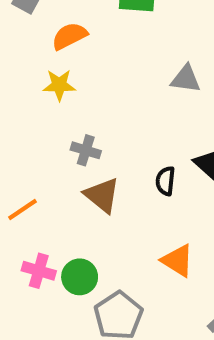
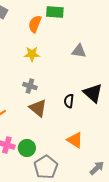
orange semicircle: (69, 36) -> (35, 24), moved, turned -42
yellow star: (59, 85) -> (32, 54), moved

